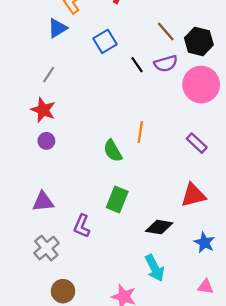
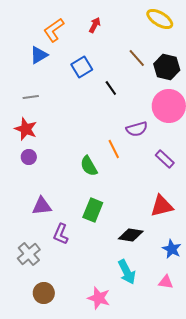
purple semicircle: (166, 64) -> (137, 129), moved
gray line: (49, 75) -> (31, 97), turned 49
orange line: (140, 132) -> (114, 149), turned -36
purple triangle: (43, 202) -> (42, 206), moved
pink triangle: (206, 287) -> (166, 282), moved

